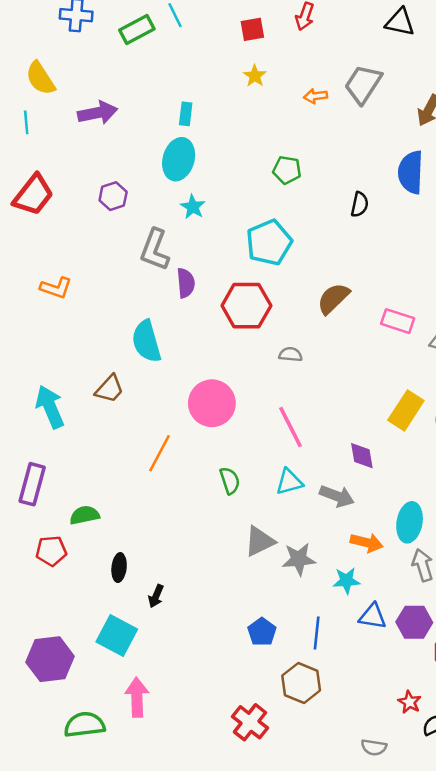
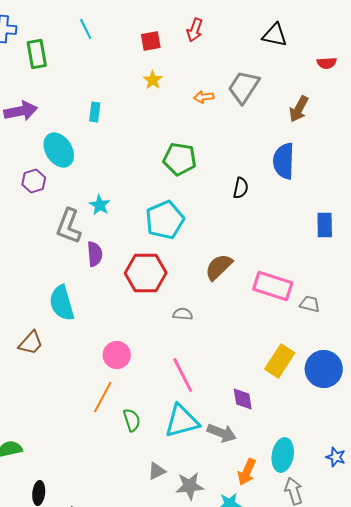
green rectangle: (137, 29) -> (37, 54), moved, turned -72
cyan ellipse: (179, 159) -> (59, 150), moved, turned -48
green pentagon: (287, 170) -> (180, 159), size x1.4
cyan star: (193, 207) -> (100, 205), moved
pink rectangle: (398, 321) -> (273, 286), size x1.4
pink circle: (212, 403) -> (117, 355), size x0.7
orange line: (160, 453) -> (103, 397), moved
cyan triangle: (289, 482) -> (182, 421), size x1.5
gray triangle: (260, 541) -> (157, 471), size x0.7
orange arrow: (367, 543) -> (247, 472), turned 100

